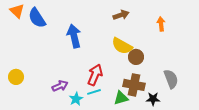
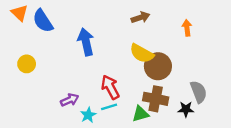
brown circle: (136, 57) -> (158, 66), size x1.5
red arrow: (95, 75) -> (110, 87), turned -50
yellow circle: (16, 77) -> (27, 64), moved
black star: (153, 99) -> (186, 109), moved

